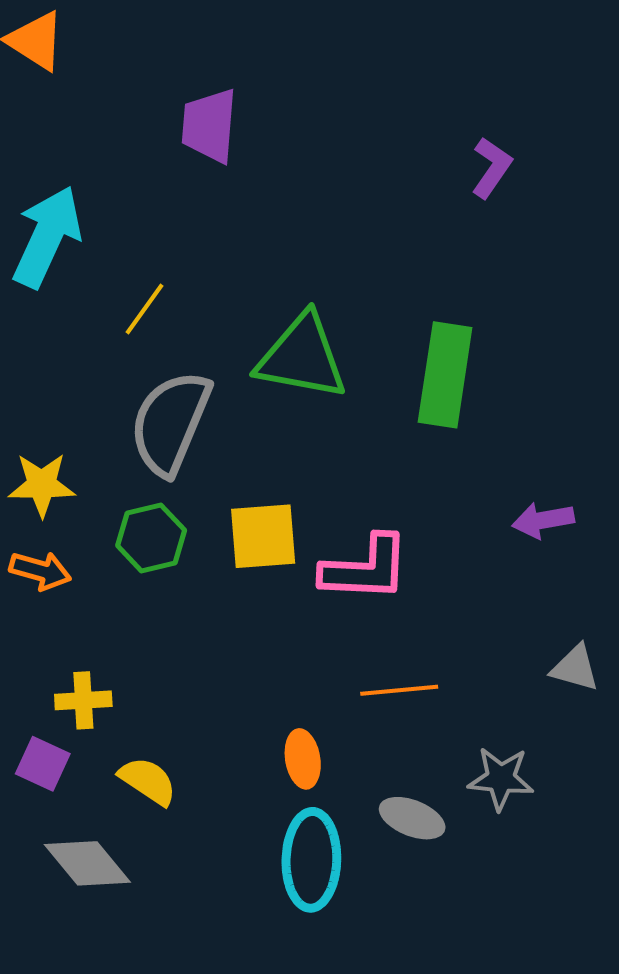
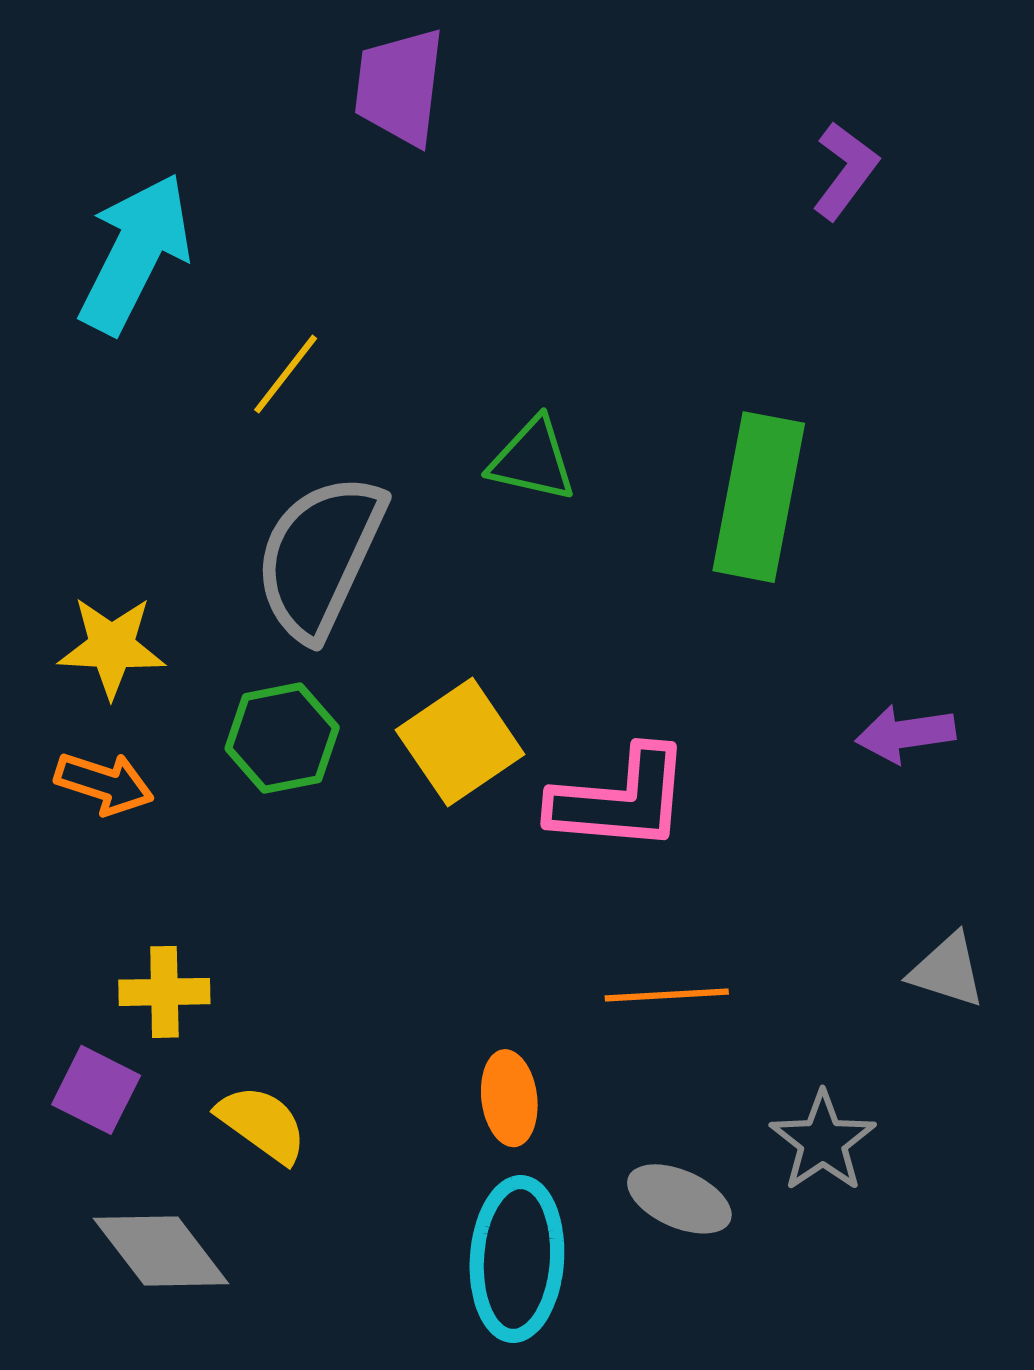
green triangle: (302, 357) -> (533, 460), size x0.6
yellow square: (263, 536) -> (460, 742), turned -32
gray star: (501, 779) -> (823, 1141), turned 30

